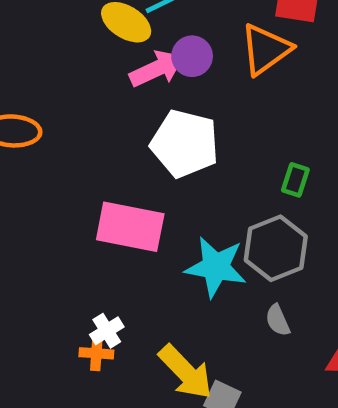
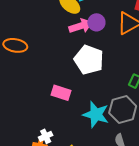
pink rectangle: (130, 227) -> (61, 93), size x0.7

